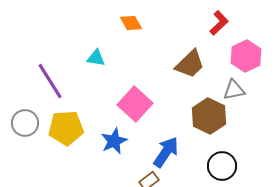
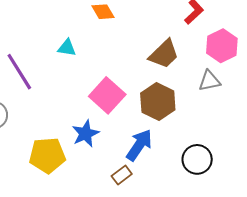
brown hexagon: (209, 116) -> (158, 102), moved
yellow pentagon: (66, 128) -> (47, 155), moved

